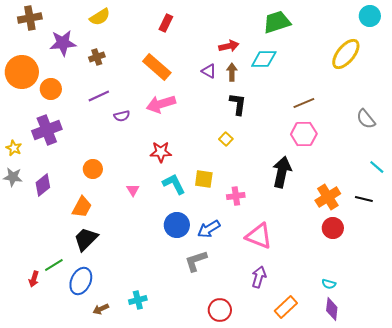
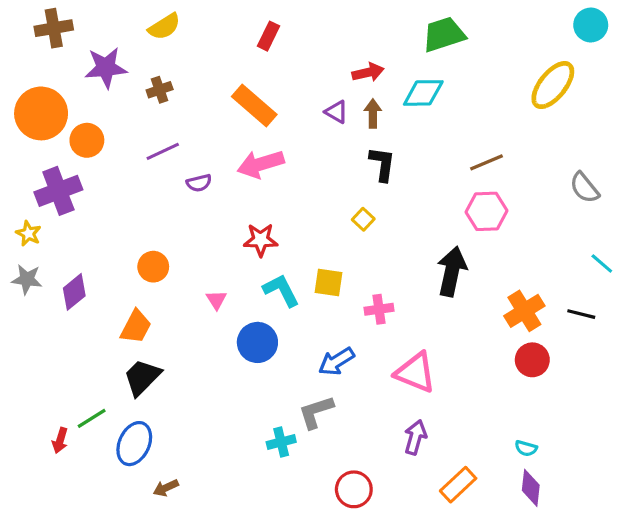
purple cross: (47, 130) -> (58, 191), moved
blue circle: (177, 225) -> (257, 342), moved
cyan cross: (138, 300) -> (281, 442), moved

